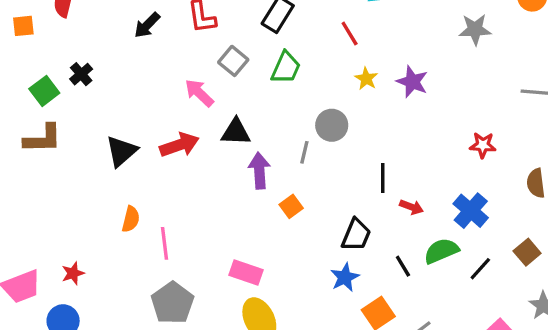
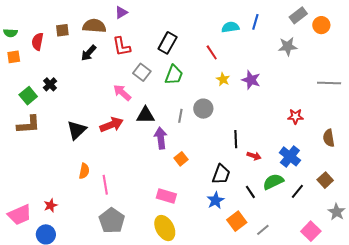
gray line: (304, 152) -> (180, 116), moved
pink rectangle: (246, 272) -> (166, 196), moved

